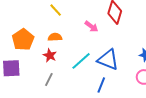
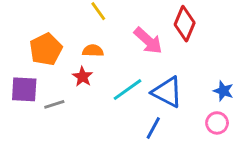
pink arrow: (91, 26) -> (148, 41), size x1.5
gray line: (49, 79) -> (54, 104), moved, turned 40

